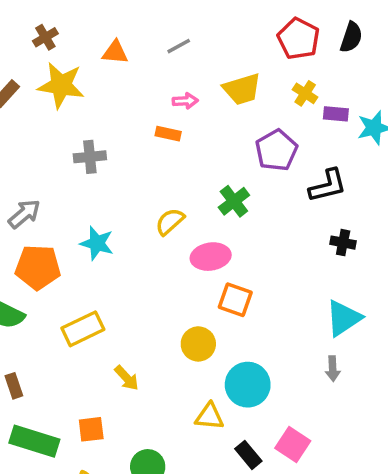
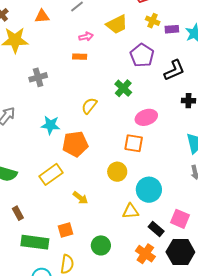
pink ellipse: (211, 257) -> (146, 117), moved
orange pentagon: (38, 267) -> (75, 144), moved

